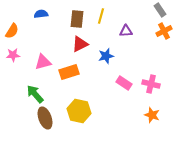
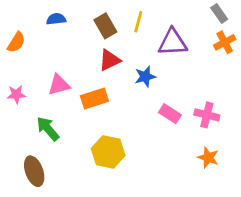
brown rectangle: (77, 19) -> (105, 26), turned -36
purple triangle: (126, 31) -> (173, 42), size x1.6
pink star: (13, 55) -> (16, 94), moved
brown ellipse: (45, 118) -> (34, 171), moved

